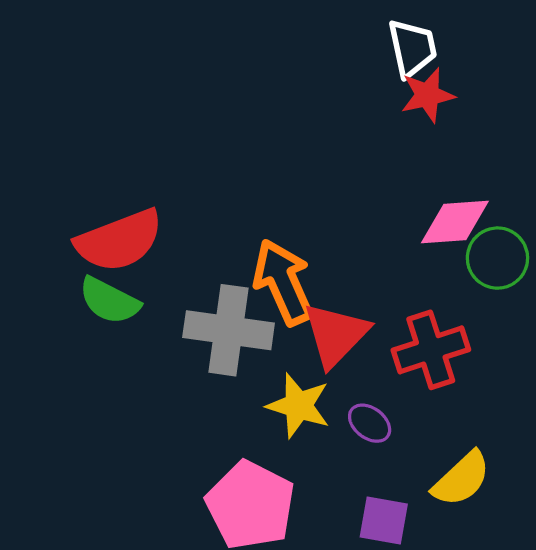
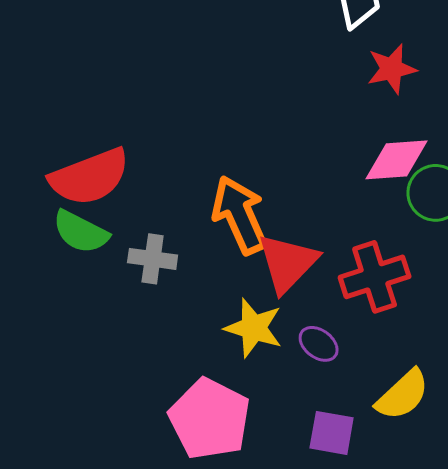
red star: (428, 95) -> (392, 69), moved
gray cross: (229, 330) -> (153, 259), moved, size x0.6

